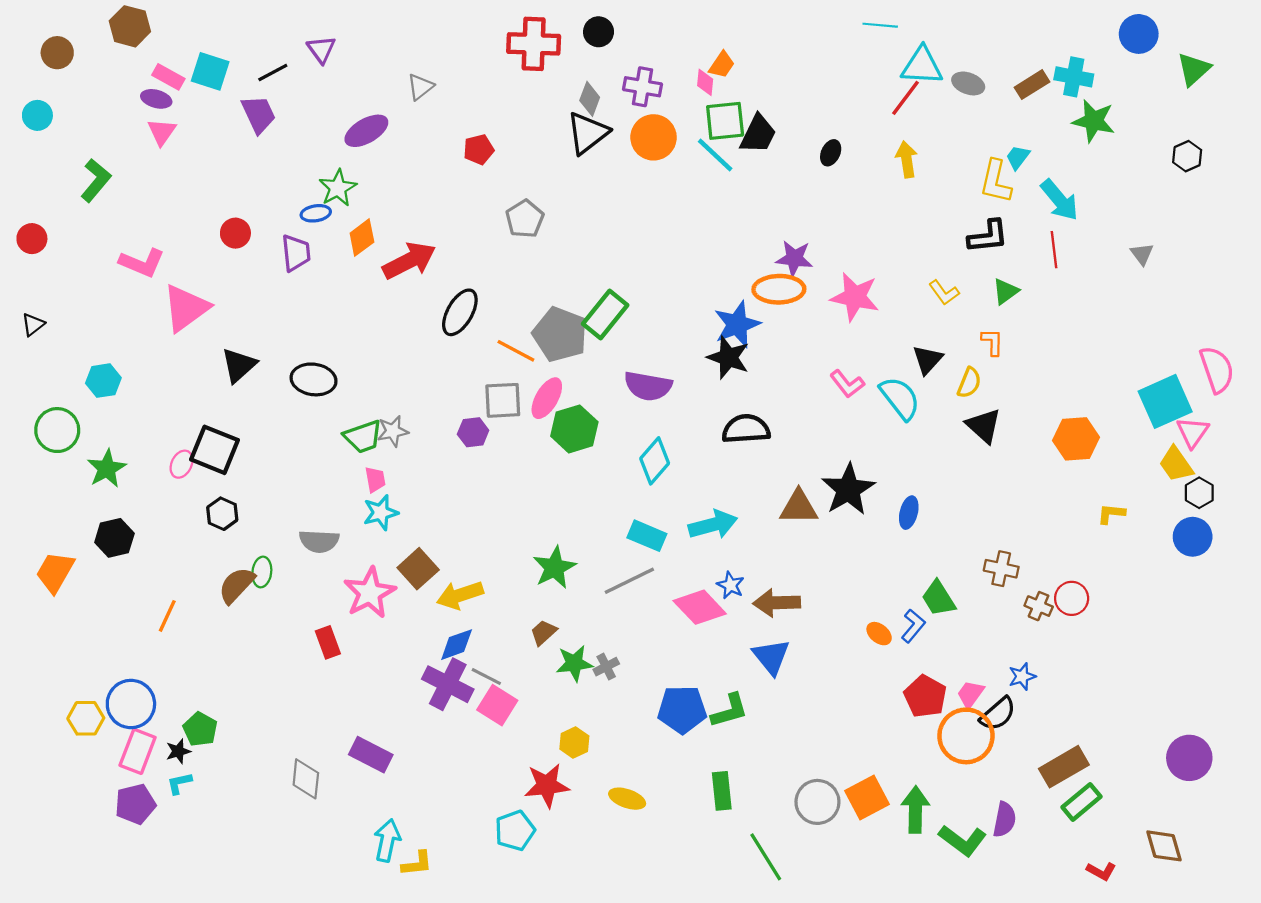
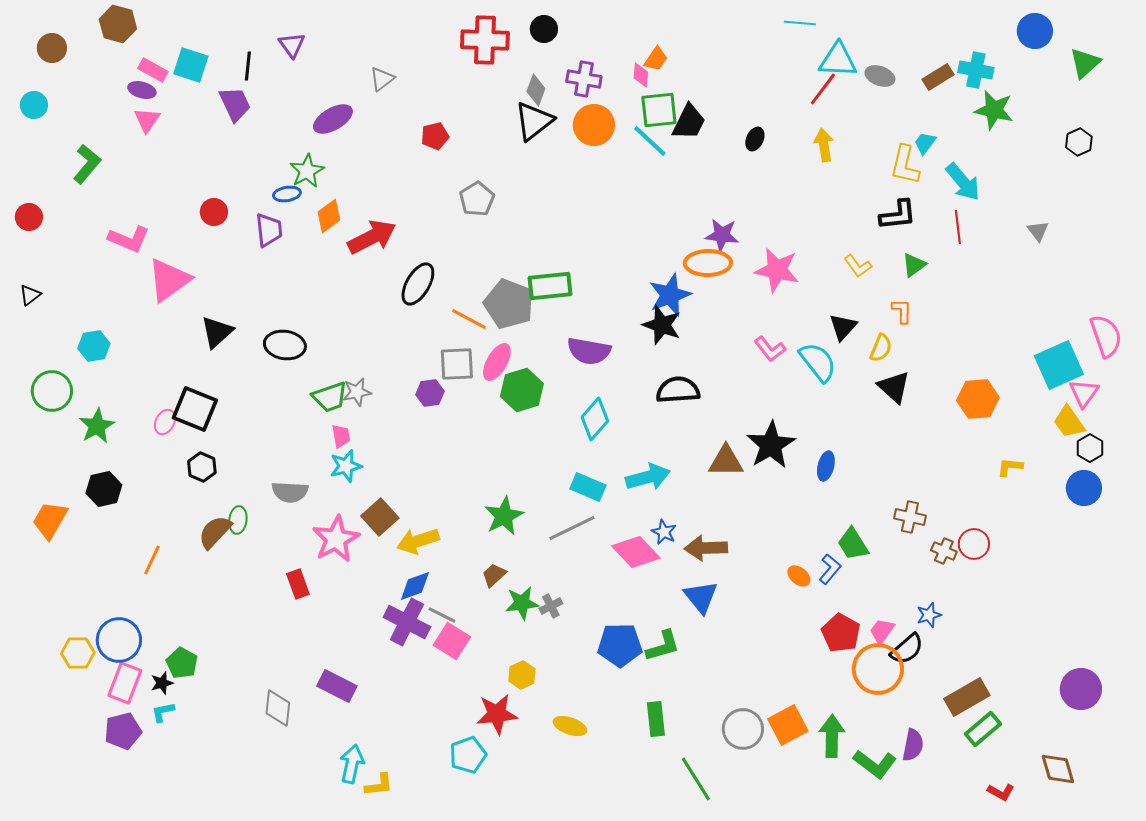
black line: (273, 72) -> (248, 66), turned -56
green rectangle: (605, 315) -> (550, 286), turned 45

